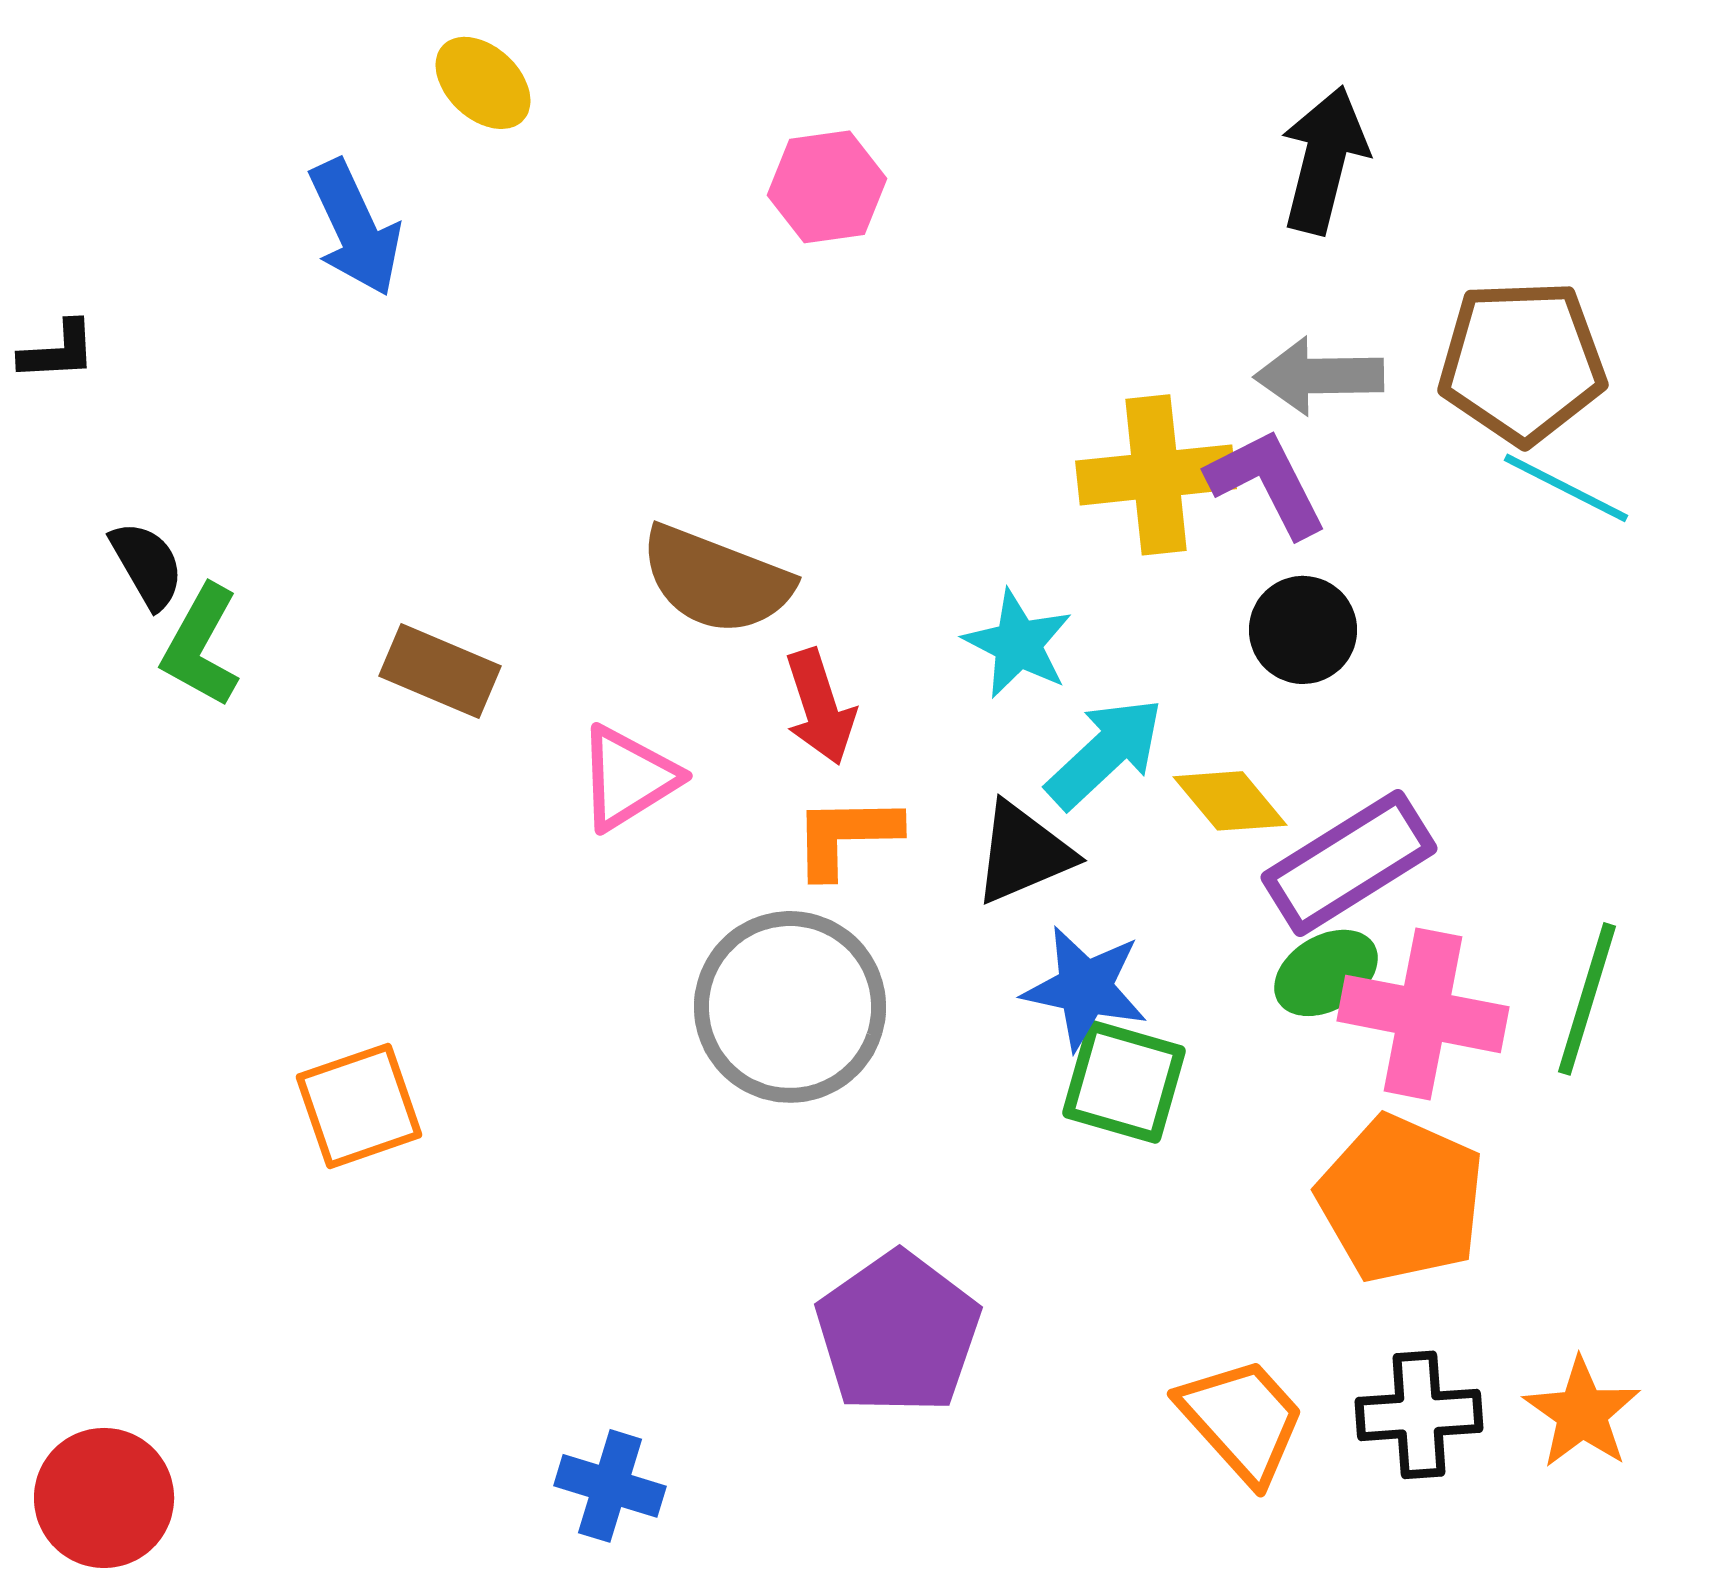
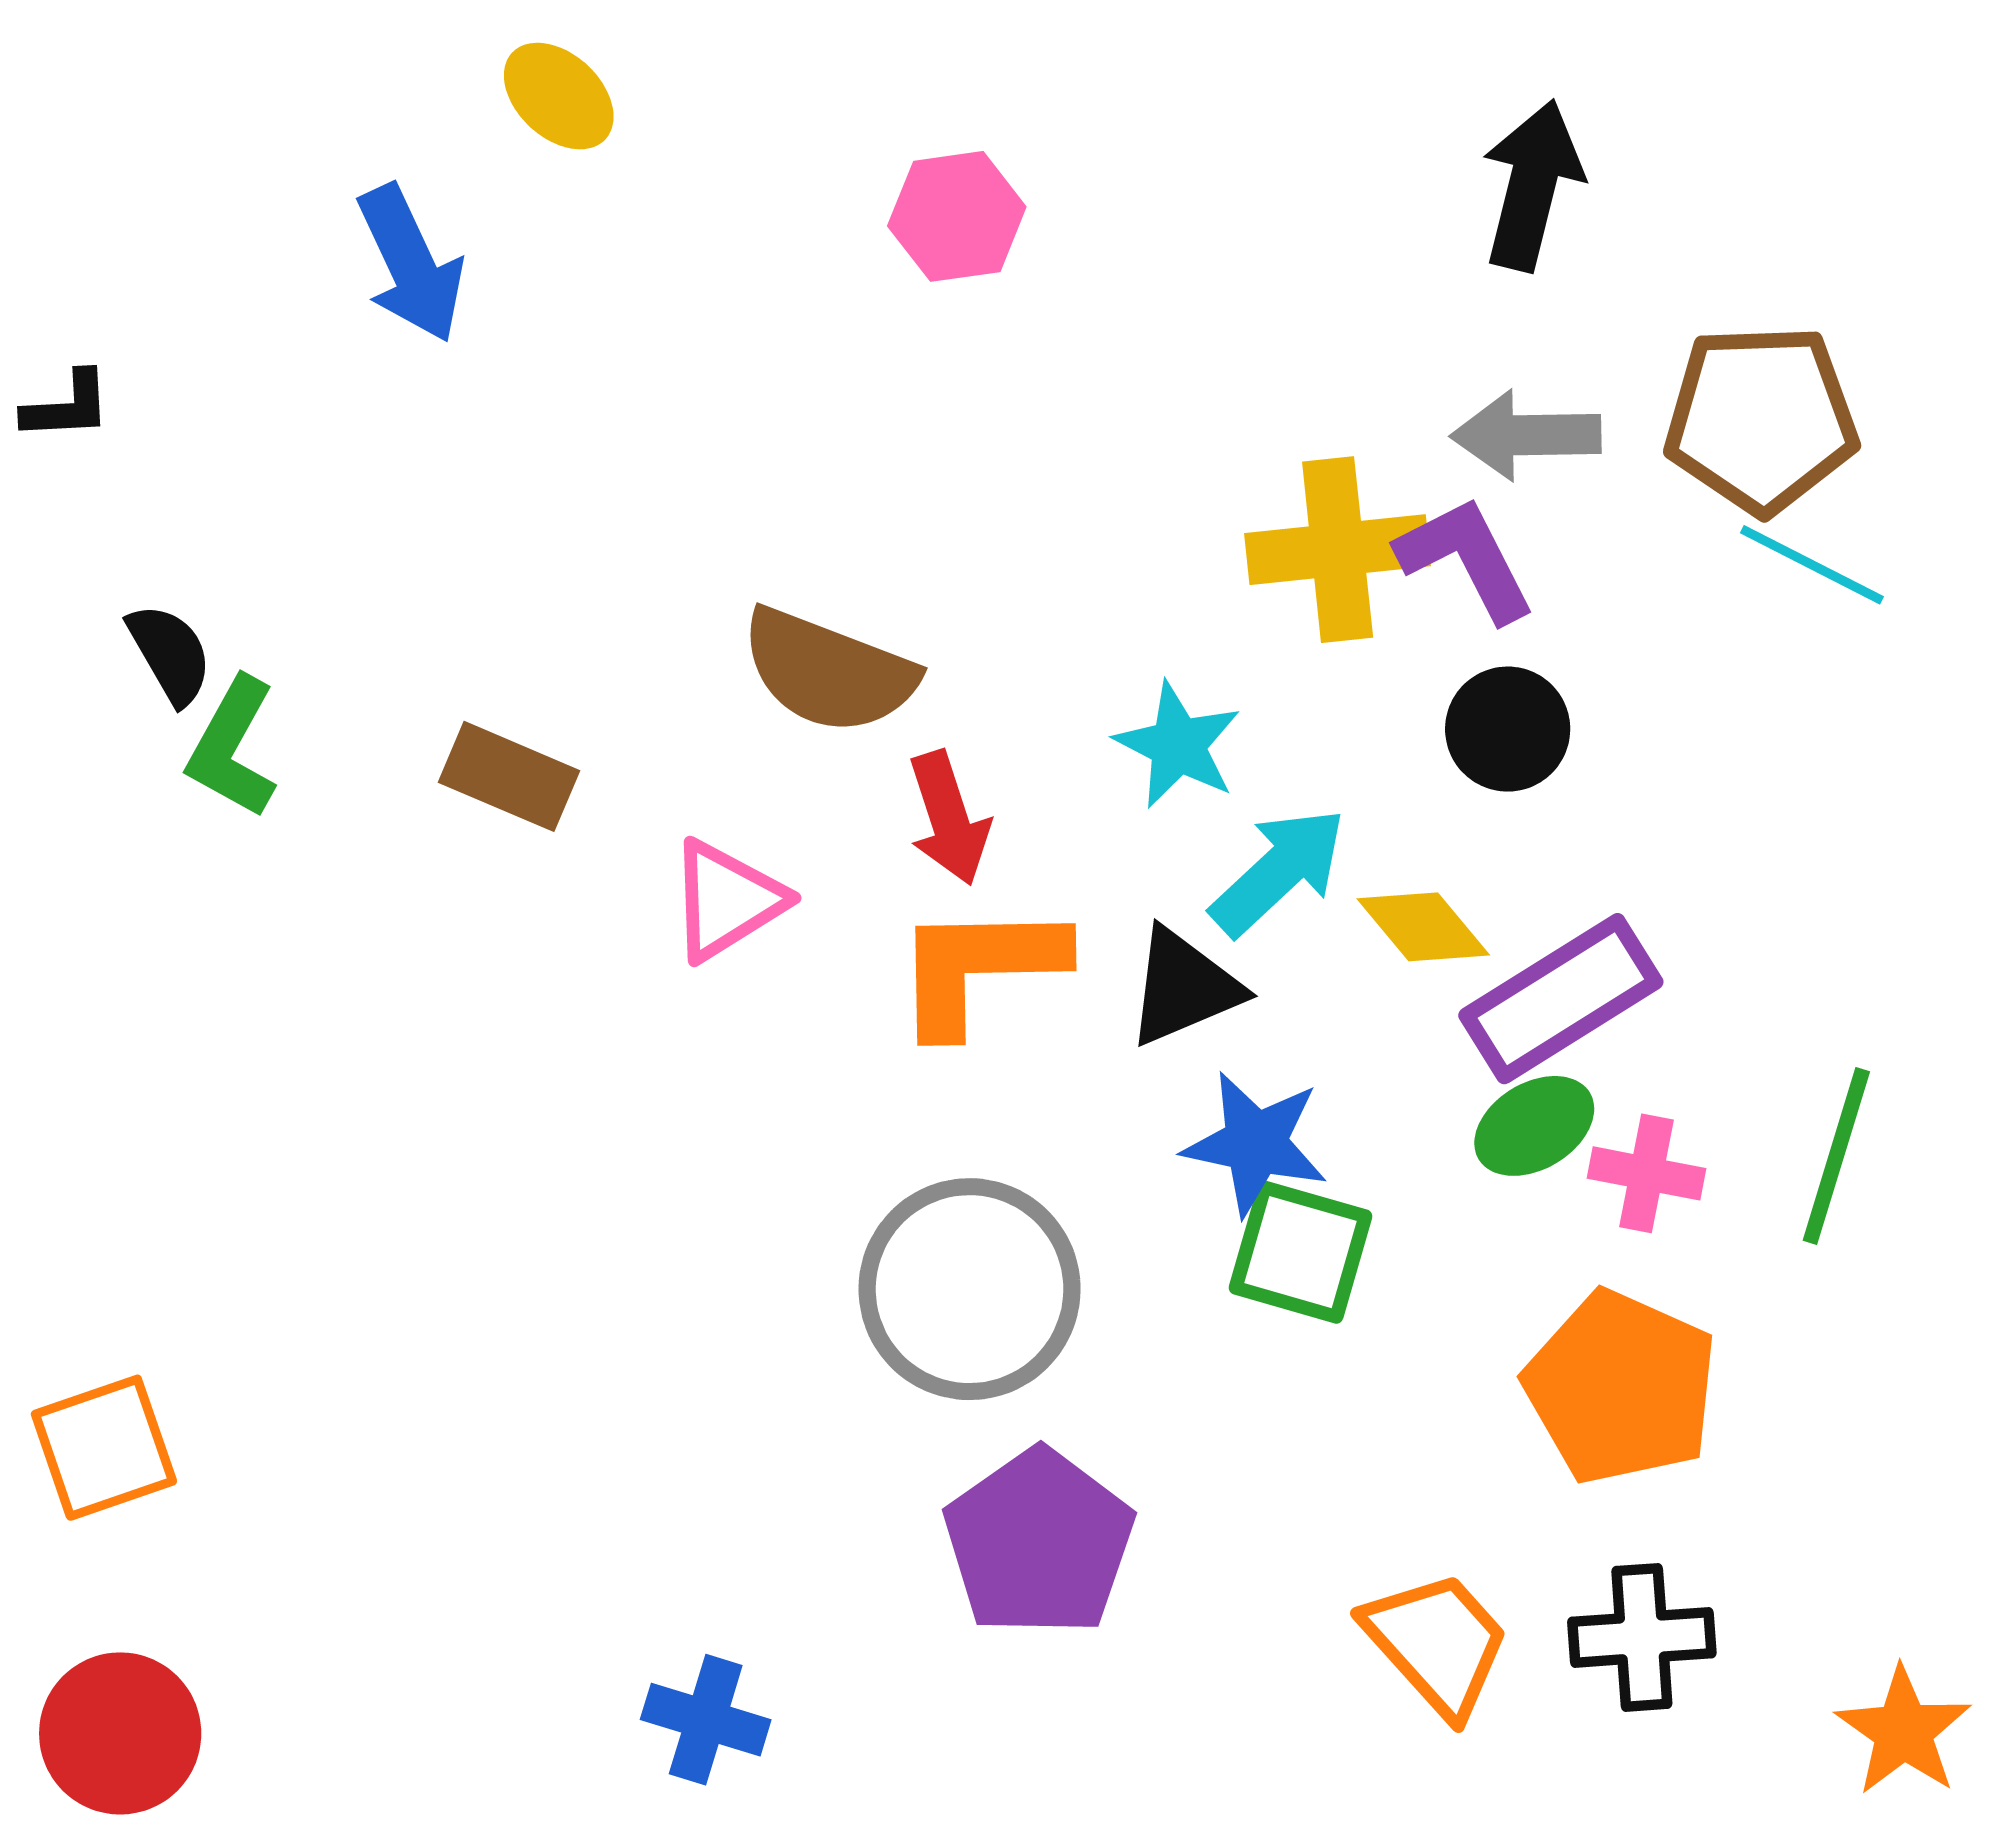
orange L-shape: (846, 836) -> (979, 967), size x1.4
gray circle: (790, 1007) -> (970, 1289), moved
pink cross: (1423, 1014) -> (1647, 1173), size x0.6
orange square: (359, 1106) -> (104, 1448), moved
orange star: (1582, 1413) -> (1903, 1731), moved

